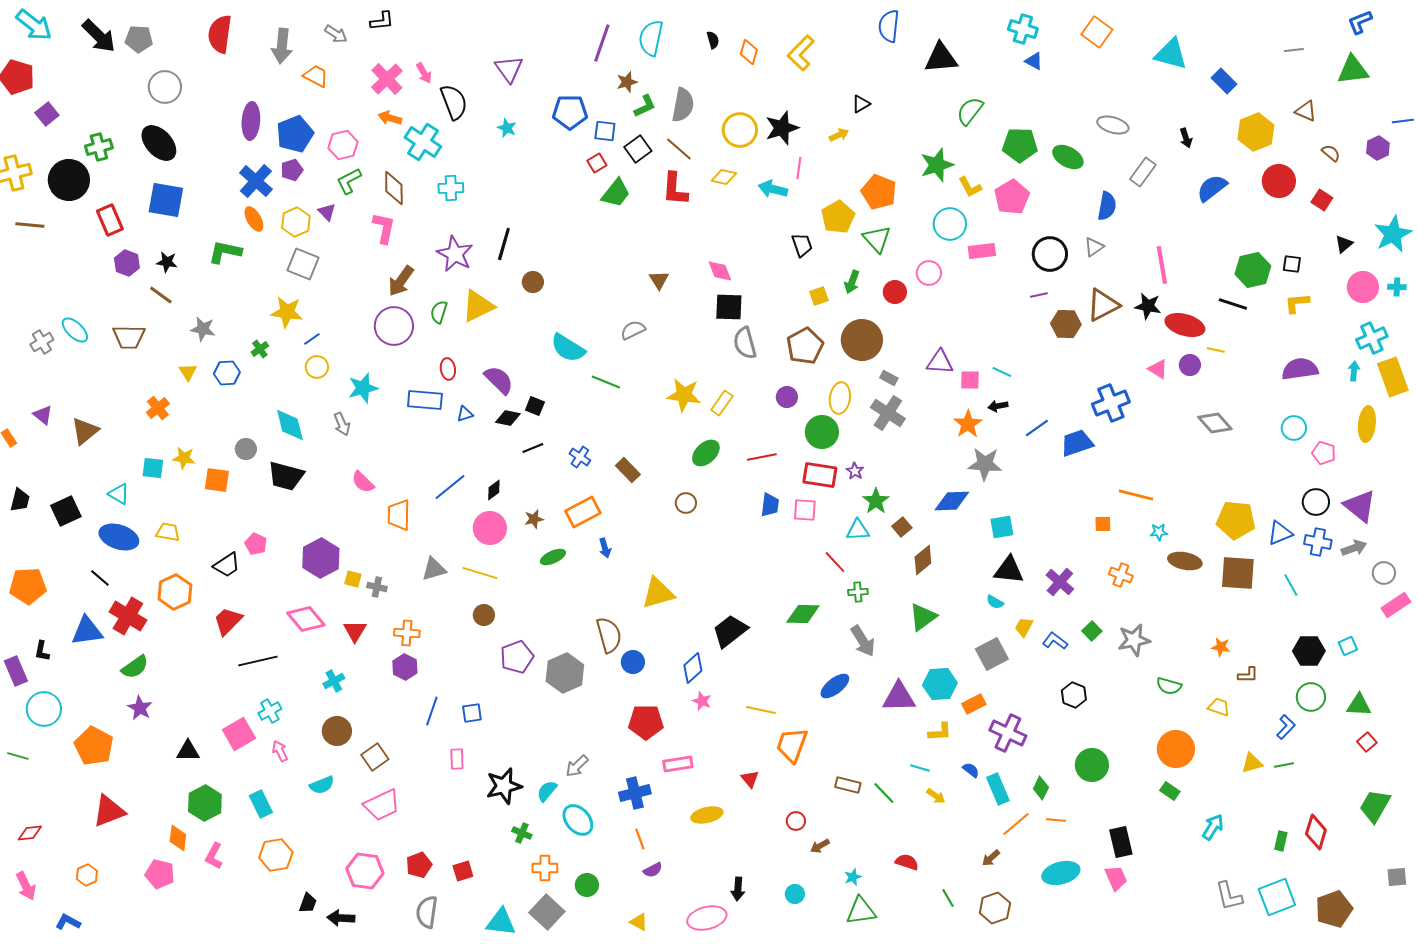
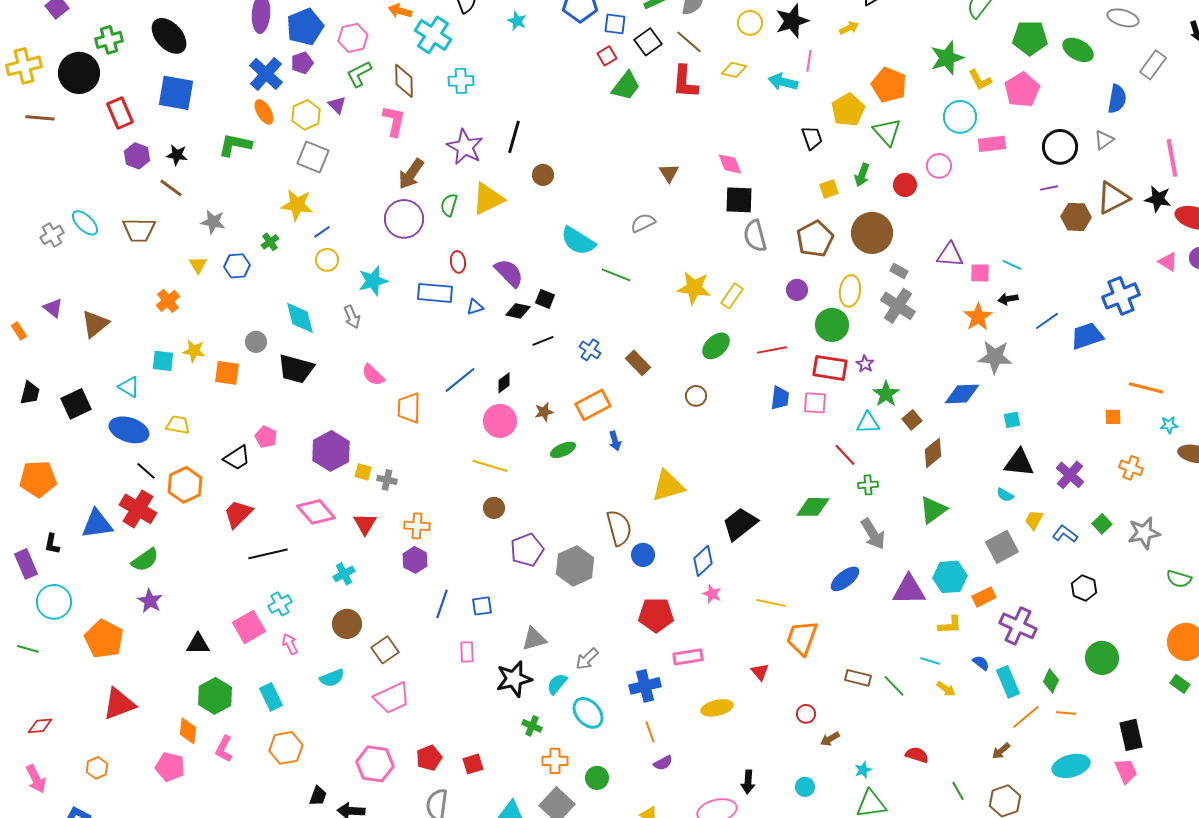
yellow circle: (740, 130) -> (750, 23), size x0.7
cyan square: (1002, 527) -> (1012, 420), size x0.7
gray triangle: (434, 569) -> (534, 639), moved
black line: (100, 578) -> (146, 471), moved

